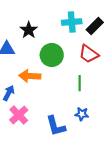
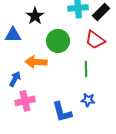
pink cross: (19, 115) -> (25, 101), turned 30

